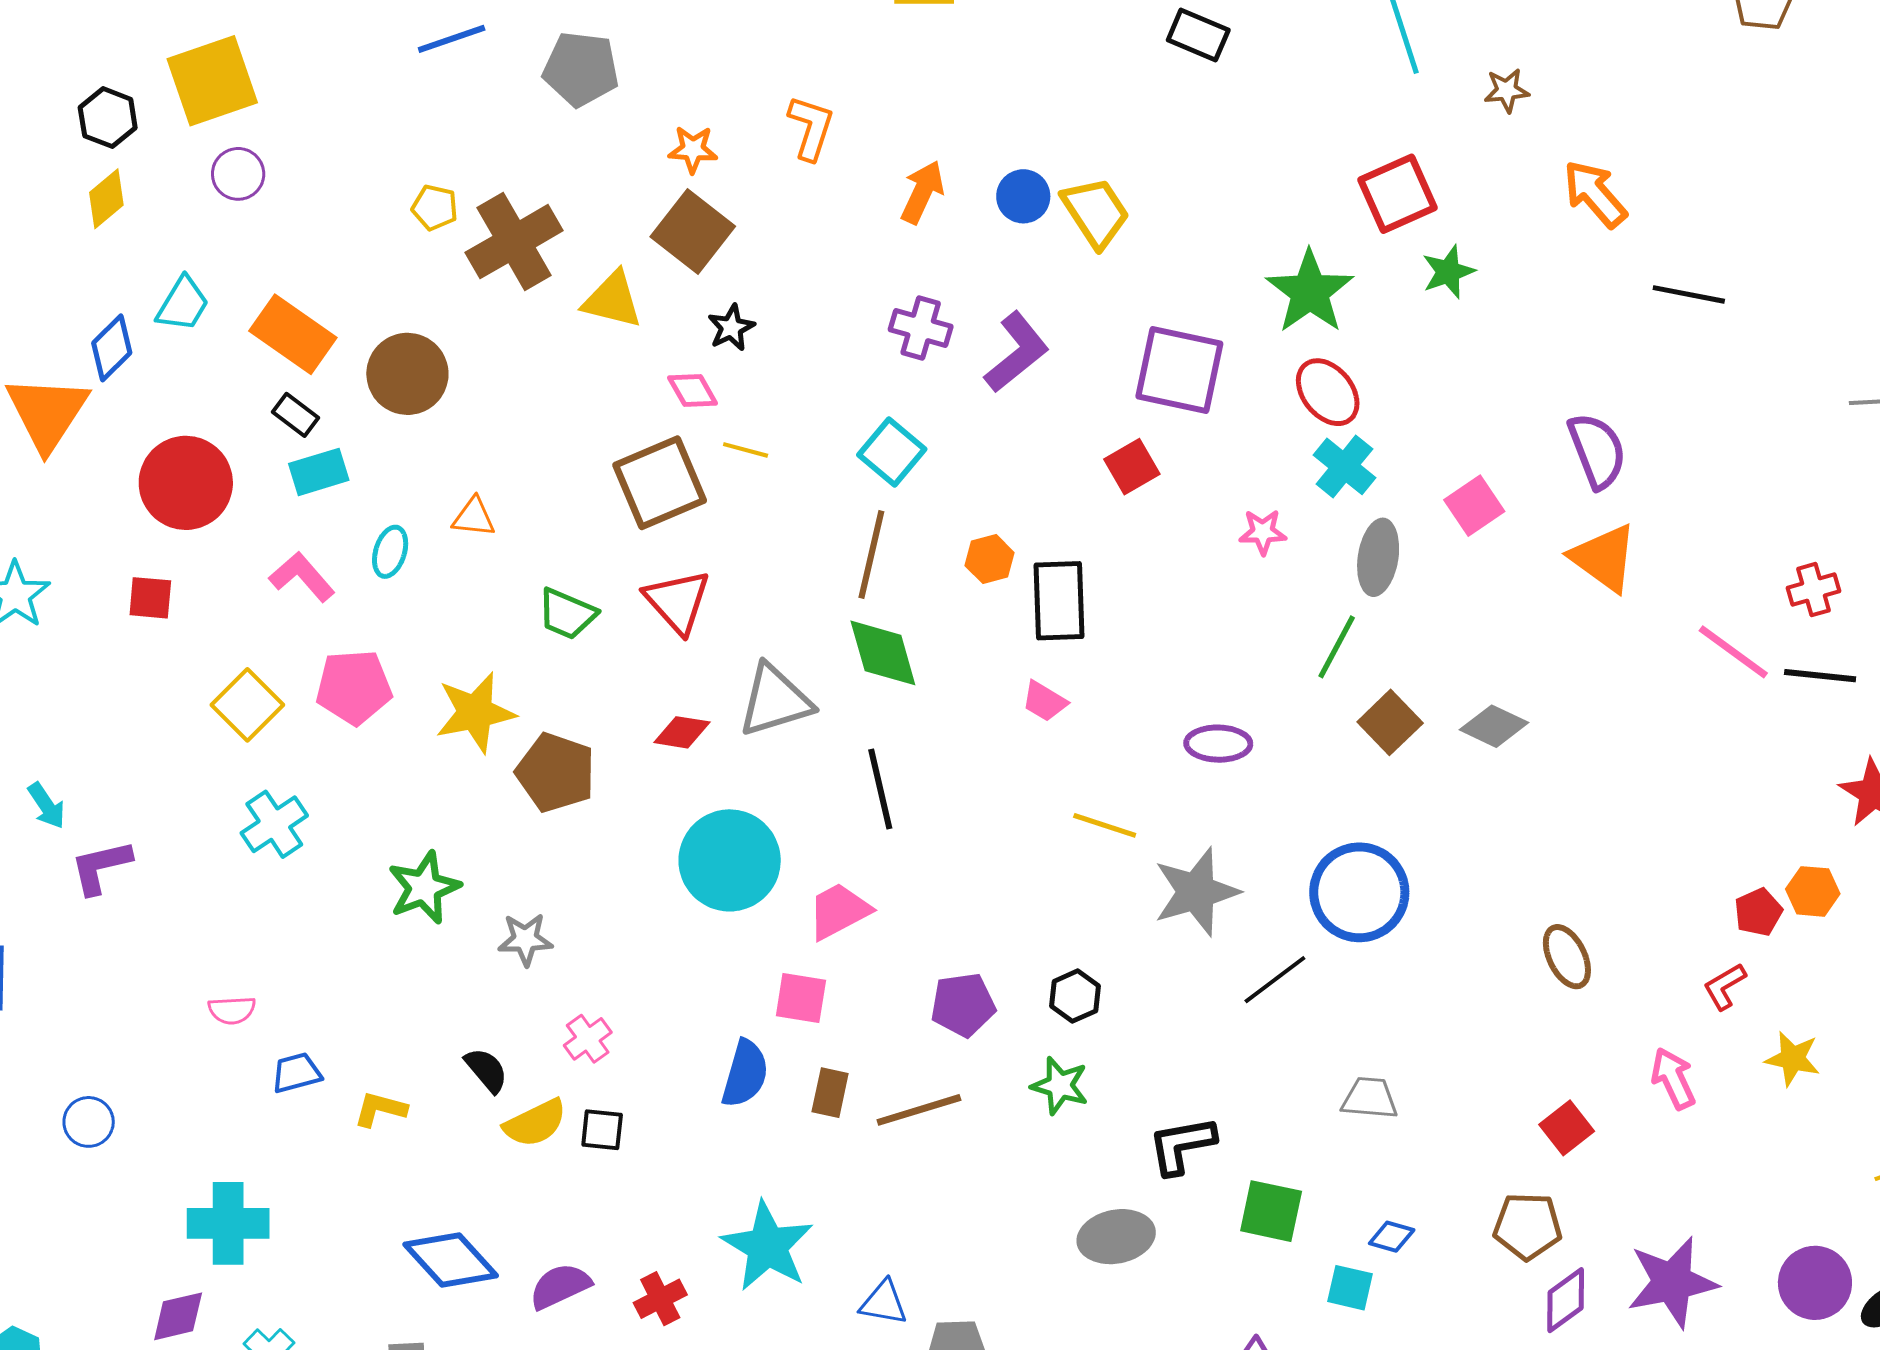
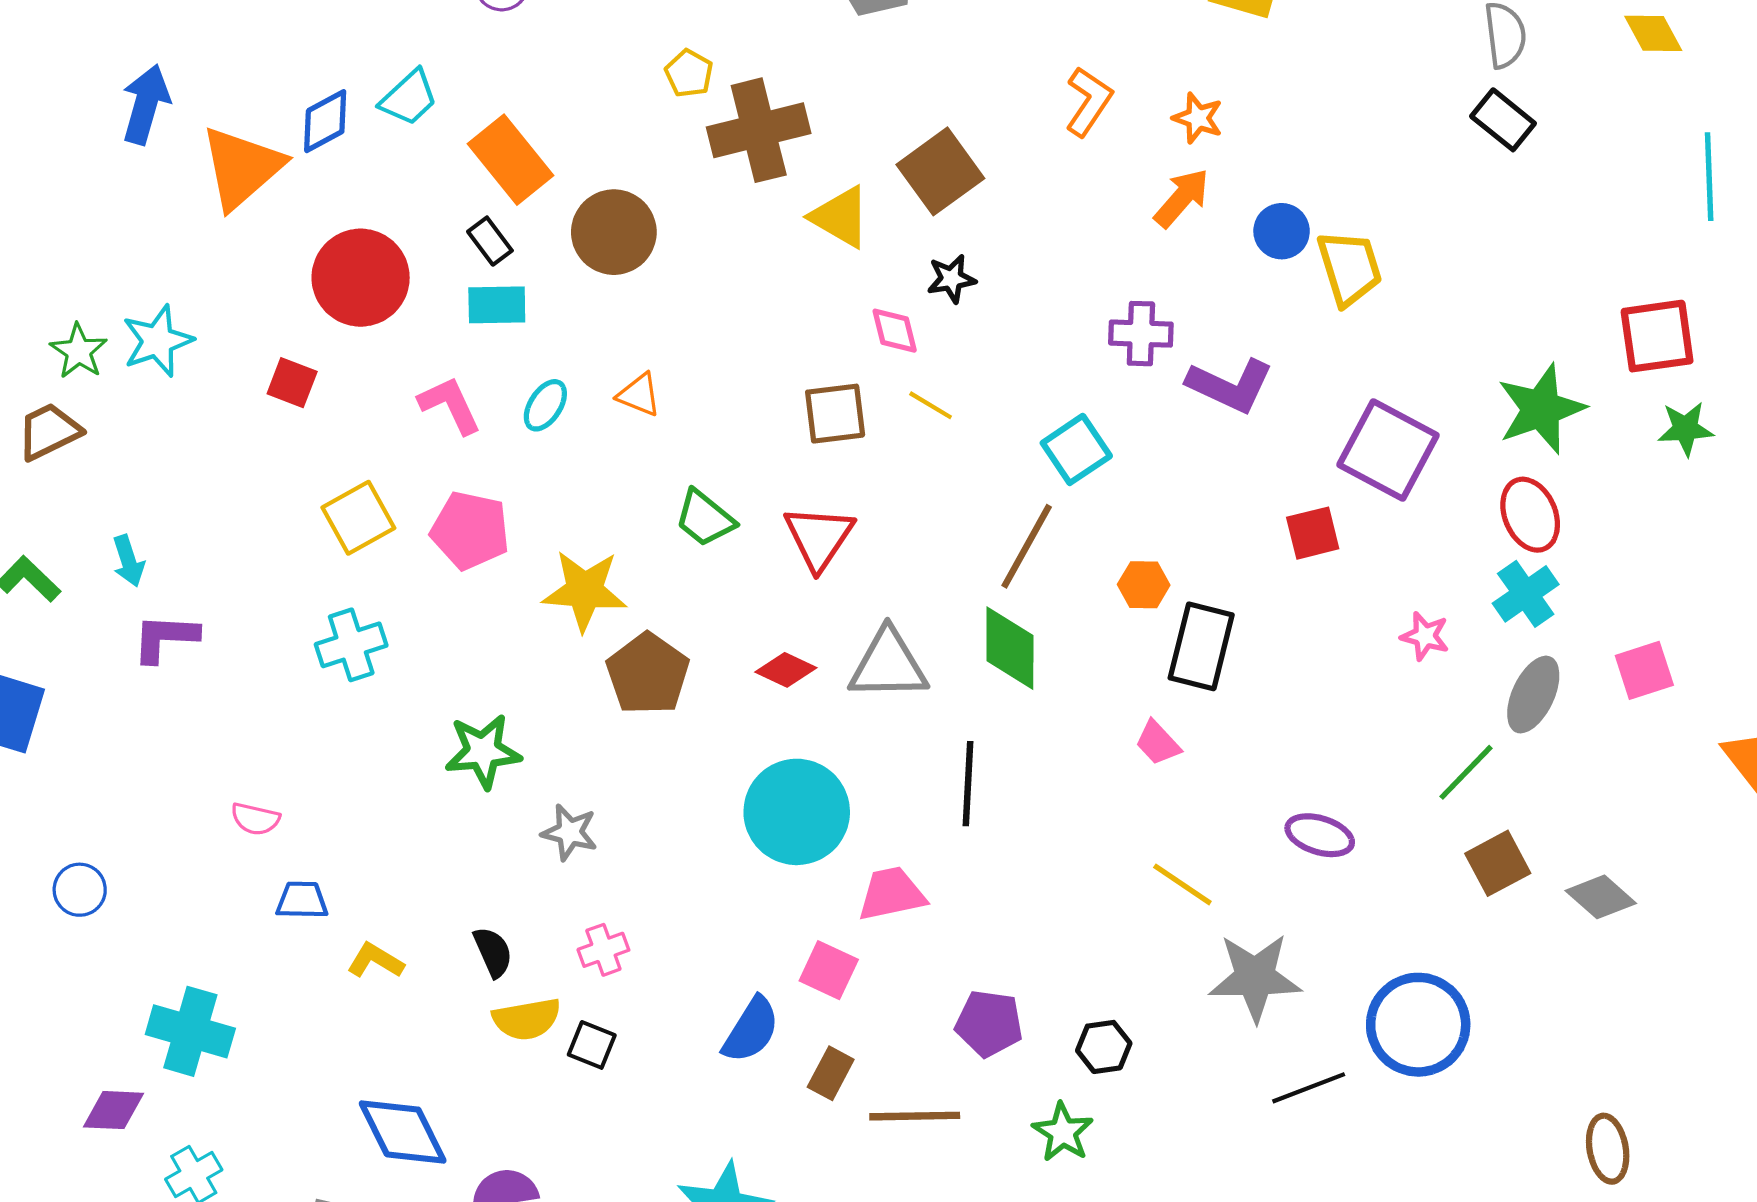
orange star: (693, 149) -> (1198, 118), moved
purple cross: (921, 328) -> (1141, 334), turned -30
purple L-shape: (1017, 352) -> (1230, 385), turned 48
brown square: (660, 483) -> (835, 414), size x0.7

